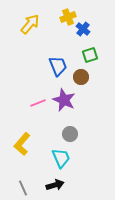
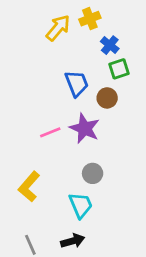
yellow arrow: (30, 24) -> (58, 28), moved
blue cross: (83, 29) -> (110, 45), moved

